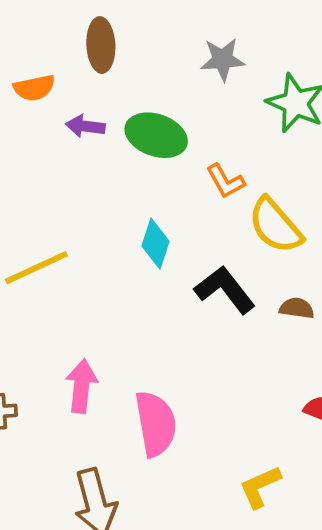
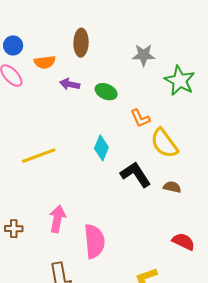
green ellipse: (156, 135) -> (106, 92), size x0.7

